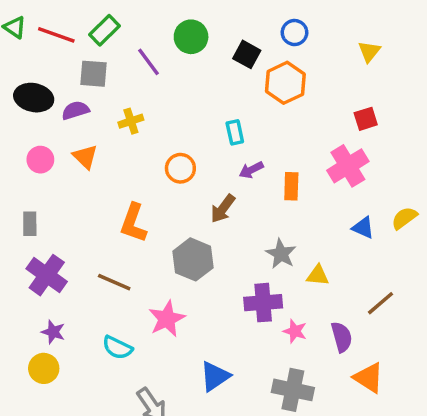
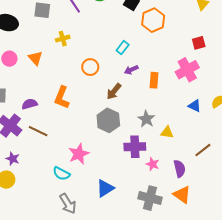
purple semicircle: (75, 110) -> (30, 104), moved
cyan rectangle: (235, 132) -> (123, 48), turned 48
gray hexagon: (193, 259) -> (108, 120), moved
brown line: (114, 282) -> (38, 131), moved
cyan semicircle: (117, 348) -> (61, 174), moved
orange triangle: (369, 378) -> (182, 195), moved

